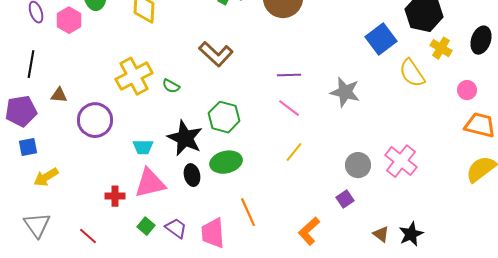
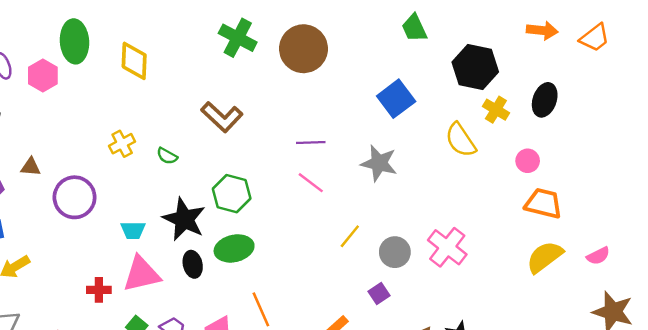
blue square: (381, 39) -> (396, 99), moved
yellow cross: (134, 76) -> (122, 144), size x0.6
yellow line: (294, 152) -> (350, 236), moved

